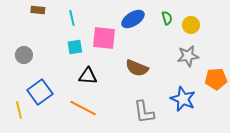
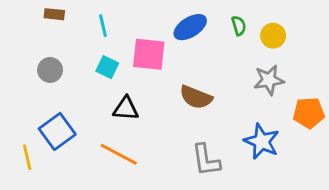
cyan square: (75, 47) -> (107, 67), turned 35
gray circle: (24, 55) -> (50, 70), moved

